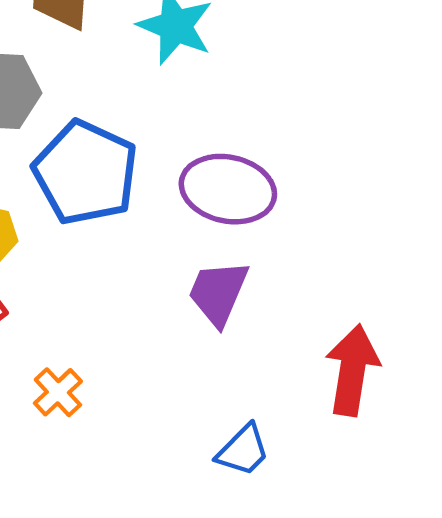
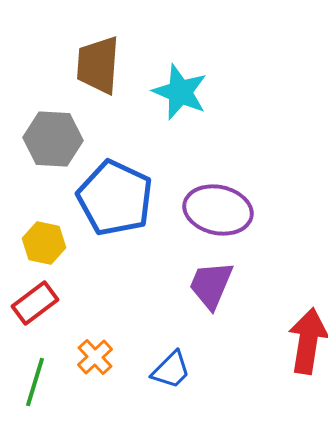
blue trapezoid: (243, 450) -> (171, 370), moved

